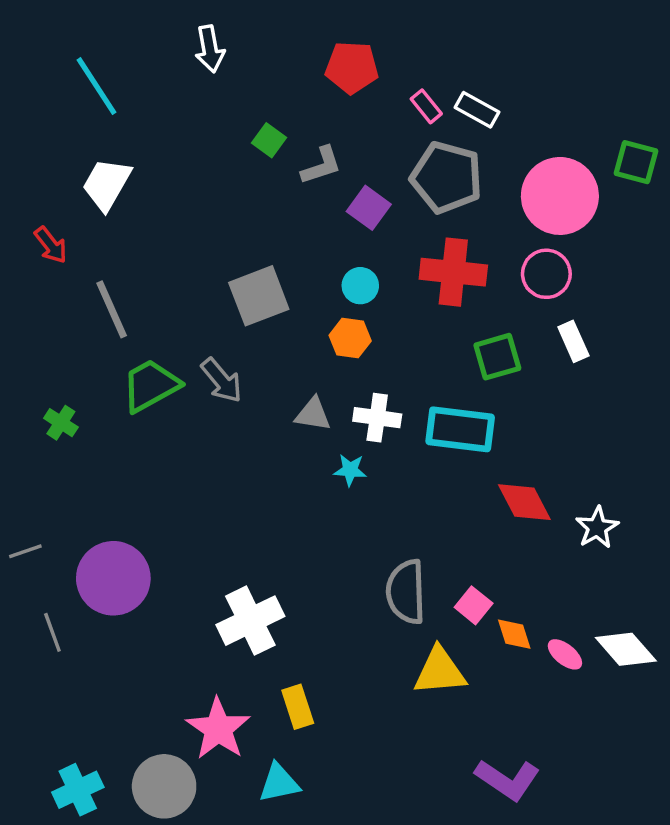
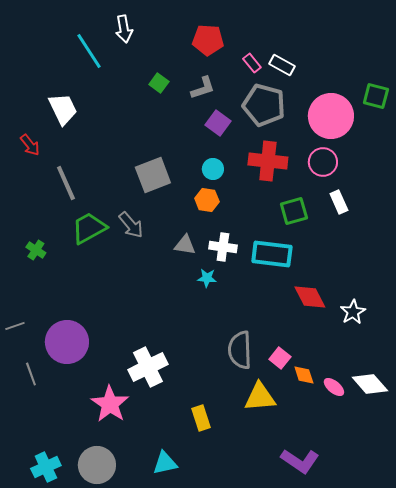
cyan line: (96, 86) -> (89, 51), moved
gray L-shape: (321, 166) -> (203, 88), moved
white trapezoid: (107, 184) -> (63, 109), turned 124
yellow rectangle: (298, 707) -> (201, 418), moved
pink star: (218, 729) -> (110, 404), moved

